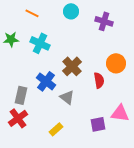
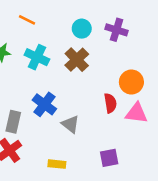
cyan circle: (71, 11) -> (82, 29), moved
brown cross: (72, 66) -> (77, 60), moved
pink triangle: (120, 113) -> (136, 113), moved
yellow rectangle: (56, 129) -> (57, 164), turned 48

